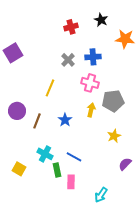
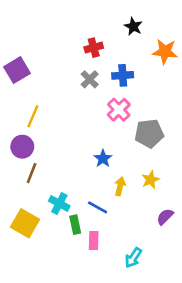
red cross: (71, 27) -> (94, 48), moved
pink cross: (90, 83) -> (119, 110), turned 30
yellow line: (50, 88) -> (33, 116), moved
yellow arrow: (91, 110) -> (120, 186), moved
blue star: (65, 120) -> (103, 159), moved
brown line: (37, 121) -> (32, 173), moved
yellow square: (19, 169) -> (25, 223), size x1.5

